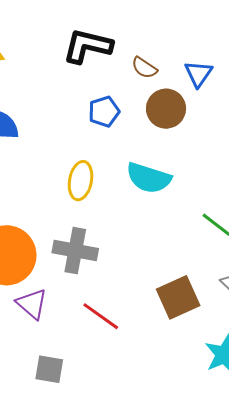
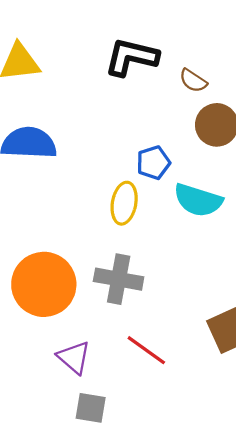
blue pentagon: (104, 112) -> (153, 163), moved
purple triangle: (32, 304) -> (74, 357), moved

